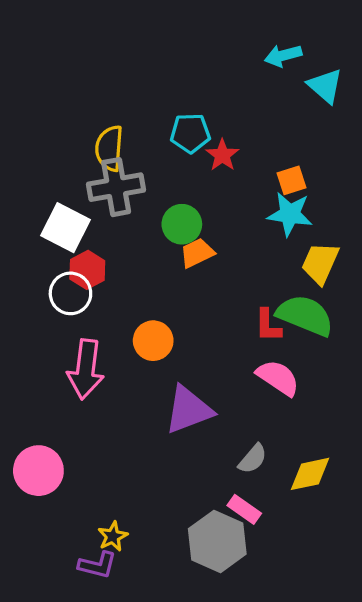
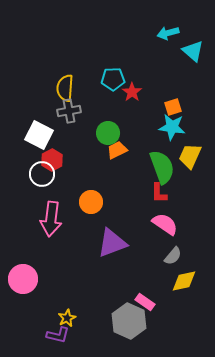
gray cross: (116, 187) -> (69, 111), size x0.7
green semicircle: (305, 315) -> (162, 167), moved, turned 48
gray semicircle: (253, 459) -> (173, 256), moved

